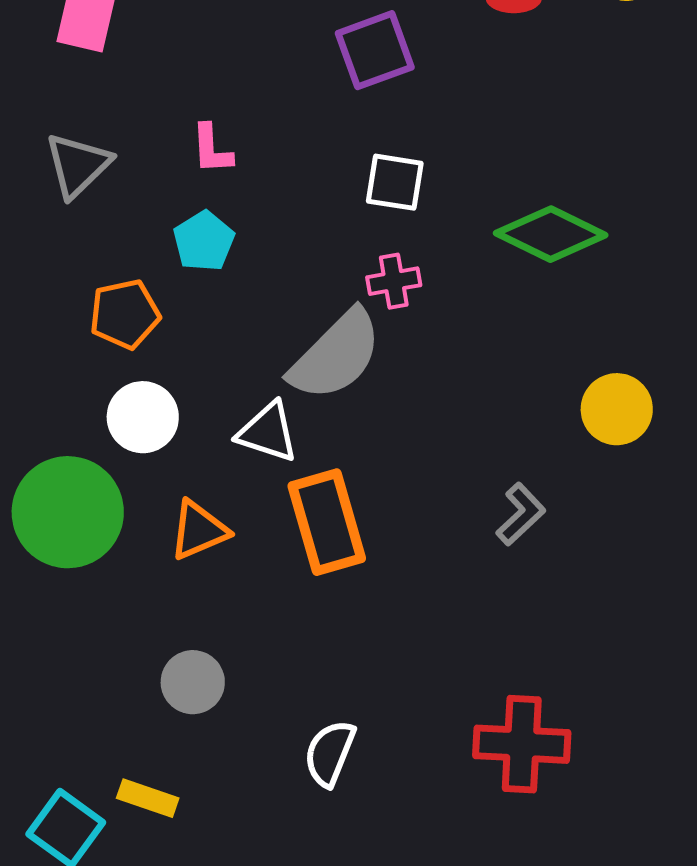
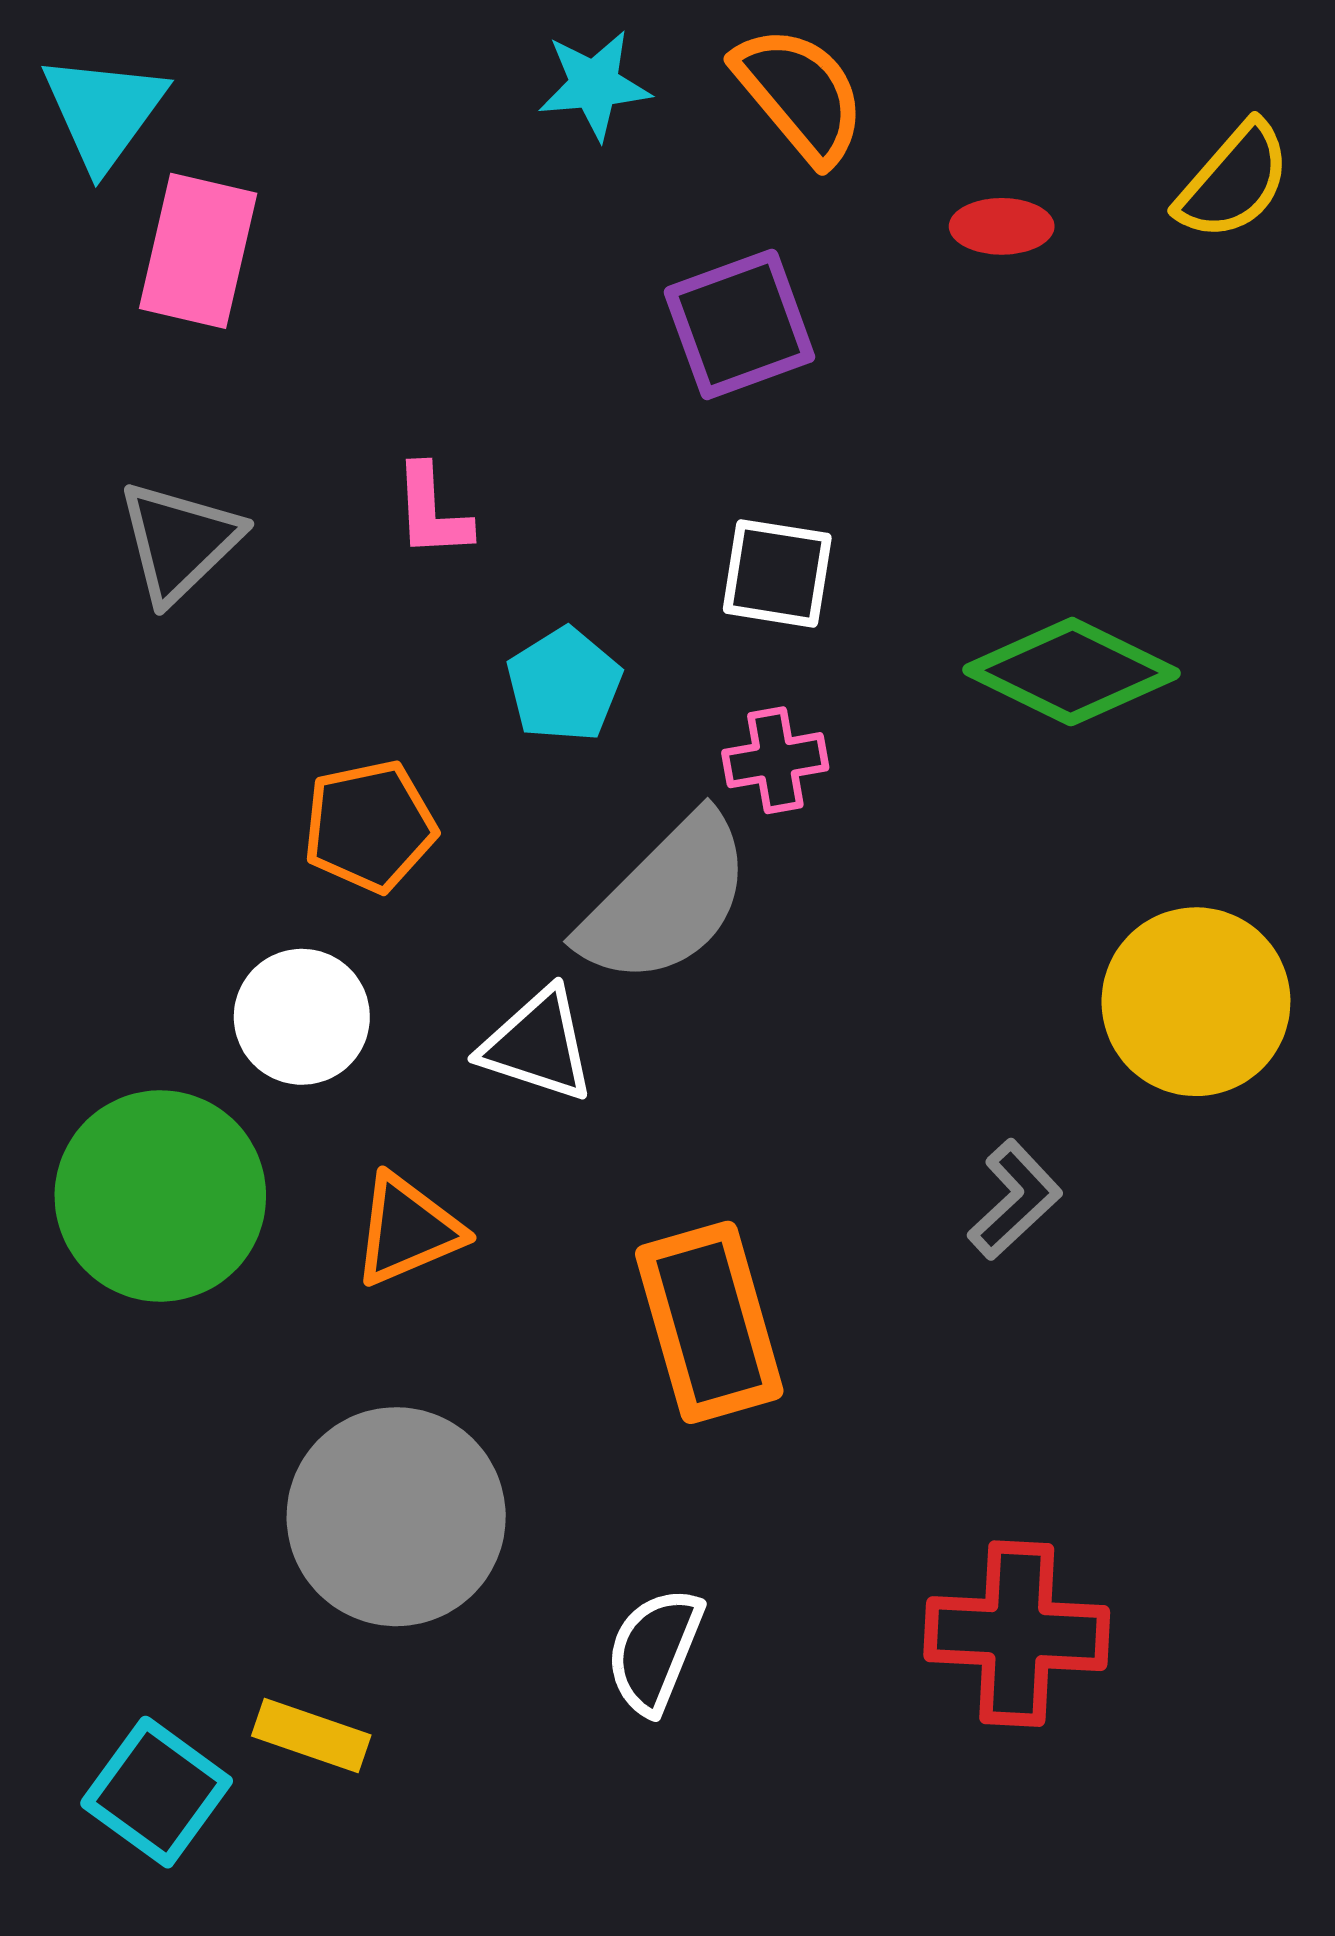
cyan pentagon: (204, 241) -> (564, 685), moved
orange pentagon: (125, 314) -> (370, 826), moved
yellow circle: (617, 409) -> (1196, 1002), size x1.4
orange rectangle: (327, 522) -> (709, 1322), moved
gray circle: (193, 682) -> (396, 1517), size x1.8

